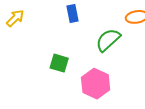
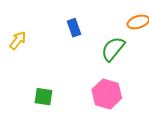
green square: (59, 63) -> (44, 97), moved

